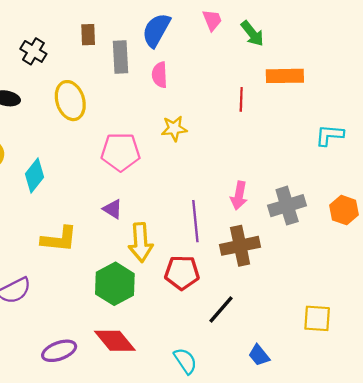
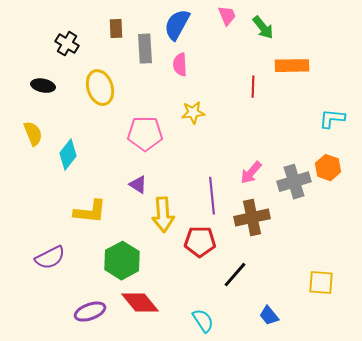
pink arrow: (239, 196) -> (251, 173), turned 30
orange hexagon: (344, 210) -> (328, 168), moved
green hexagon: (115, 284) -> (122, 261), moved

